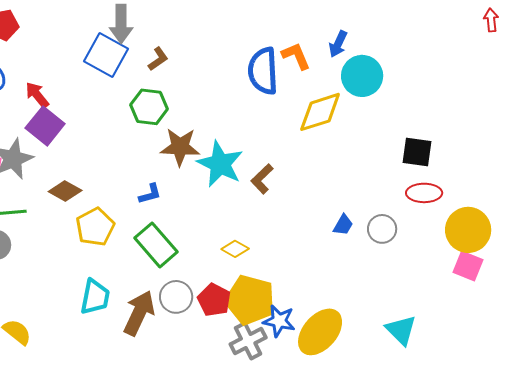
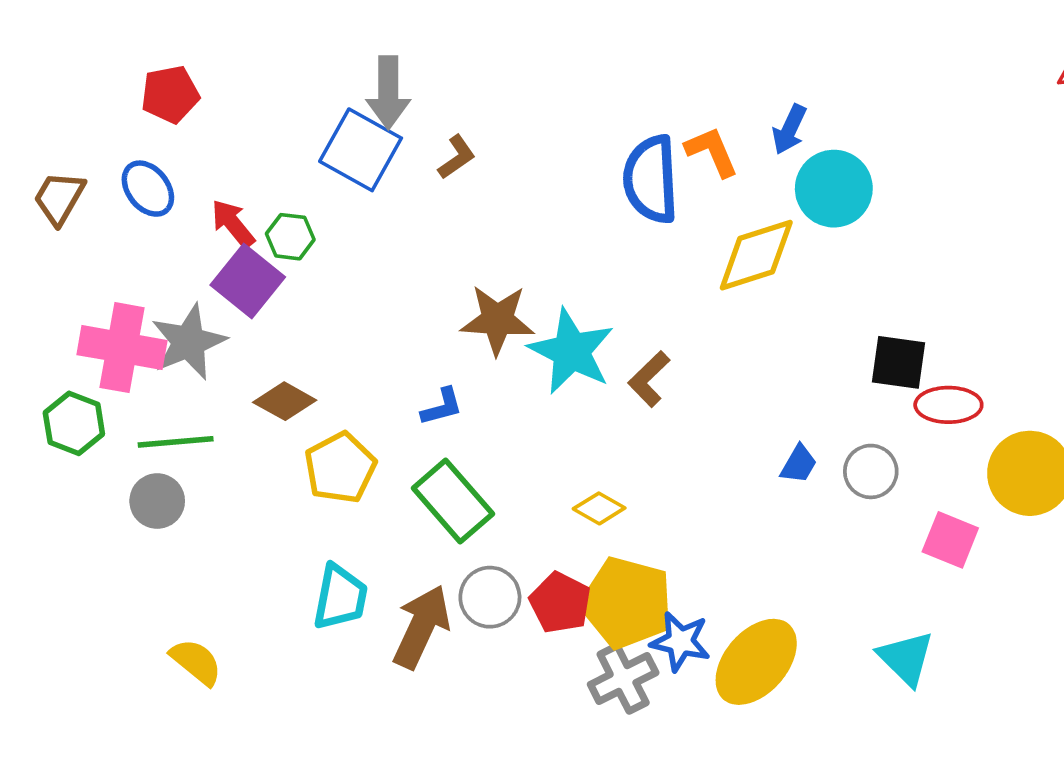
green hexagon: (149, 107) -> (290, 237), moved, size x0.7
black square: (417, 152) -> (899, 362), moved
pink square: (468, 266) -> (950, 540), moved

